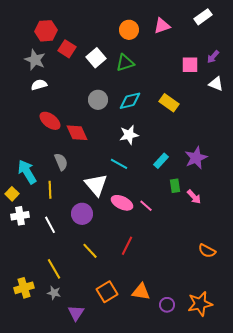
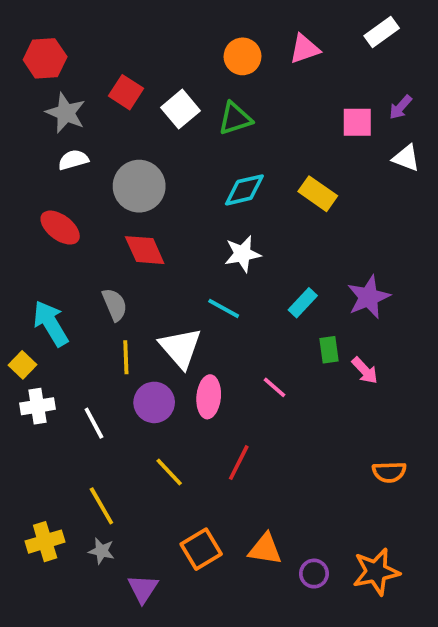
red hexagon: (46, 31) -> (45, 58), moved
gray circle: (98, 100) -> (139, 186), moved, size x1.4
red ellipse: (50, 121) -> (60, 228), moved
yellow line: (50, 190) -> (126, 357), moved
pink ellipse: (122, 203) -> (209, 397), moved, turned 70
orange semicircle: (207, 251) -> (389, 472), turned -30

